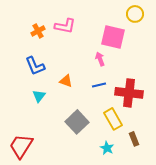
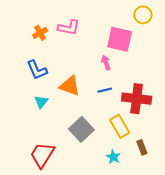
orange triangle: (66, 81) -> (70, 86), size x1.5
red trapezoid: (21, 146) -> (42, 155), moved

